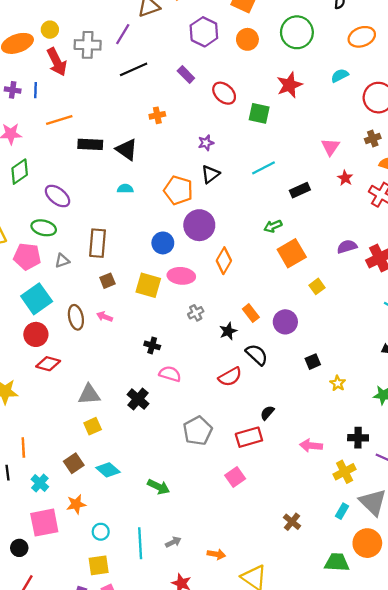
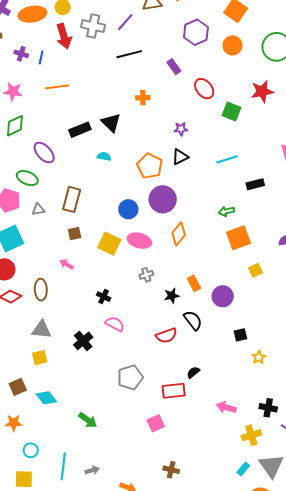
black rectangle: (90, 144) -> (80, 130), moved, turned -35
brown ellipse: (76, 317) -> (41, 290), moved
brown cross: (292, 522) -> (171, 470), moved, turned -35

